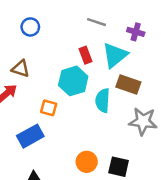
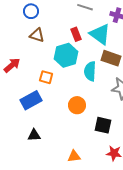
cyan triangle: (115, 55) -> (100, 34), turned -45
brown triangle: (20, 69) -> (37, 35), moved
orange circle: (87, 162) -> (77, 105), moved

